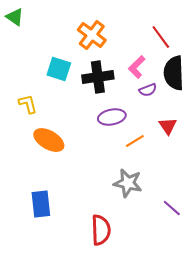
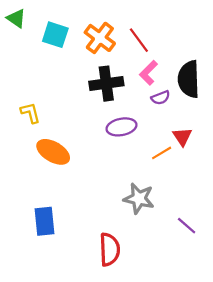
red line: (161, 37) -> (139, 40), moved
cyan square: (59, 69) -> (55, 35), moved
orange line: (135, 141) -> (162, 153), moved

